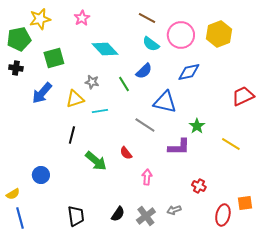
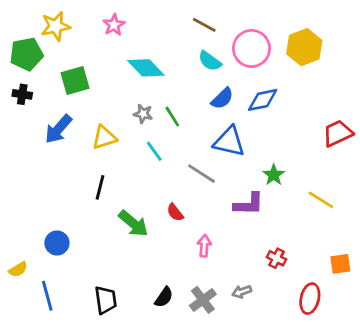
blue semicircle: (144, 71) -> (222, 99), moved
gray star: (92, 82) -> (143, 114), moved
cyan line: (100, 111) -> (154, 151), moved, turned 63
orange square: (245, 203) -> (340, 264), moved
blue line: (20, 218) -> (47, 296), moved

